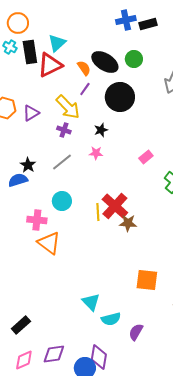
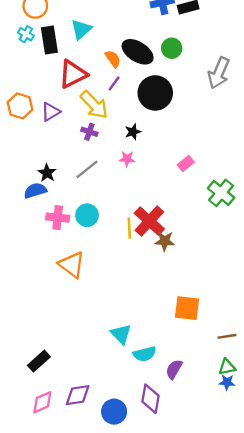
red triangle: (50, 65) -> (73, 74), moved
pink cross: (37, 220) -> (58, 218), moved
purple diamond: (99, 357) -> (151, 399), moved

